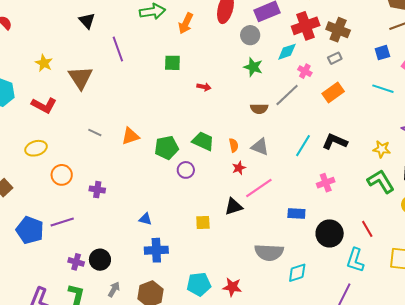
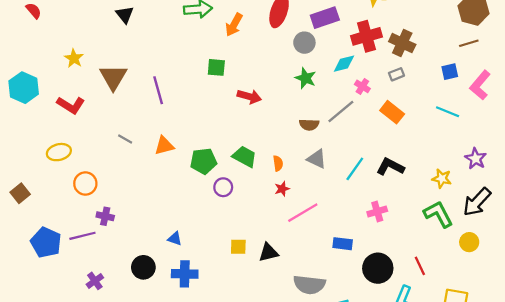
purple line: (118, 49) -> (158, 90), moved
red arrow: (204, 87) -> (249, 96), size x1.5
orange rectangle: (333, 93) -> (392, 112), turned 70
gray triangle: (260, 147) -> (317, 159), moved
purple cross: (97, 190) -> (105, 216), moved
black triangle: (234, 207) -> (268, 253), moved
black circle: (100, 260) -> (143, 267), moved
purple cross: (76, 262) -> (95, 281), turned 35

